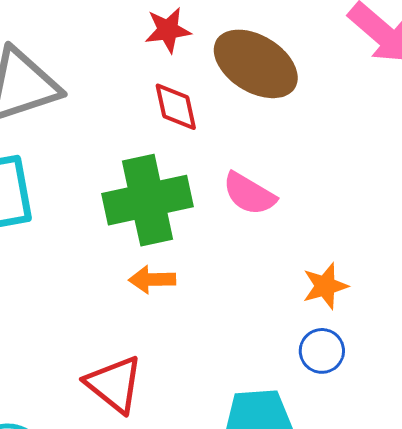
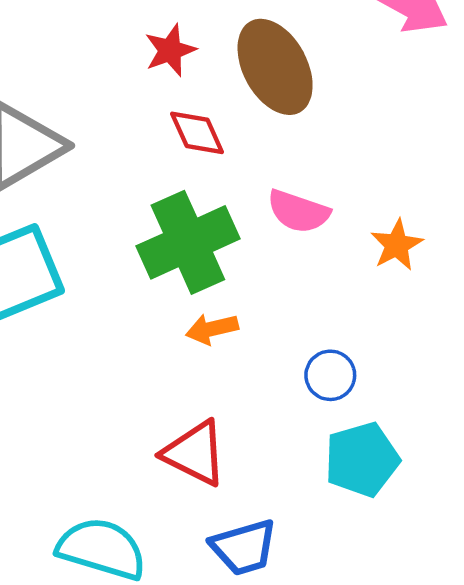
brown ellipse: (256, 64) -> (275, 67), turned 42
orange star: (325, 286) -> (397, 245), moved
blue circle: (322, 351) -> (330, 375), moved

